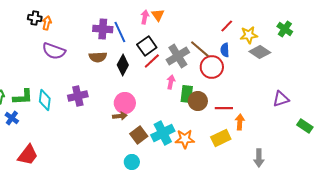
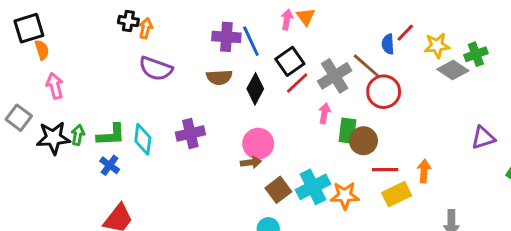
green cross: (285, 29) -> (476, 54), moved, turned 35
blue semicircle: (225, 50) -> (388, 44), moved
red line: (224, 108) -> (385, 170), moved
blue cross: (12, 118) -> (110, 165), moved

